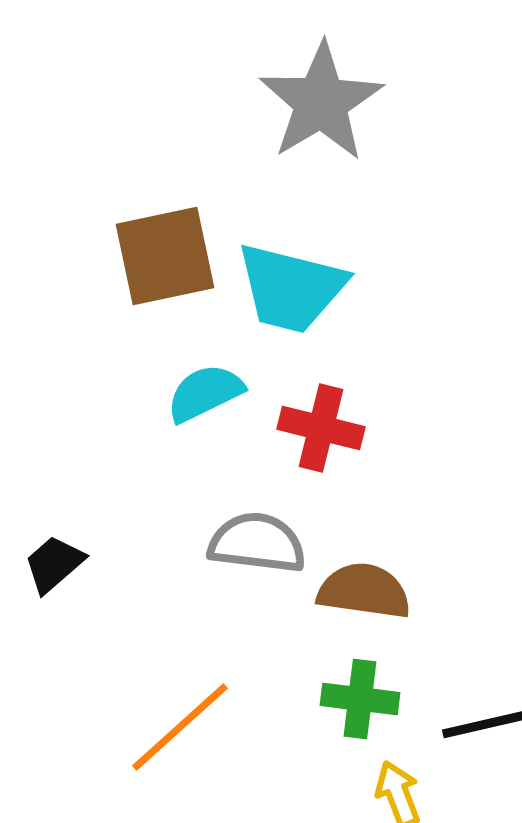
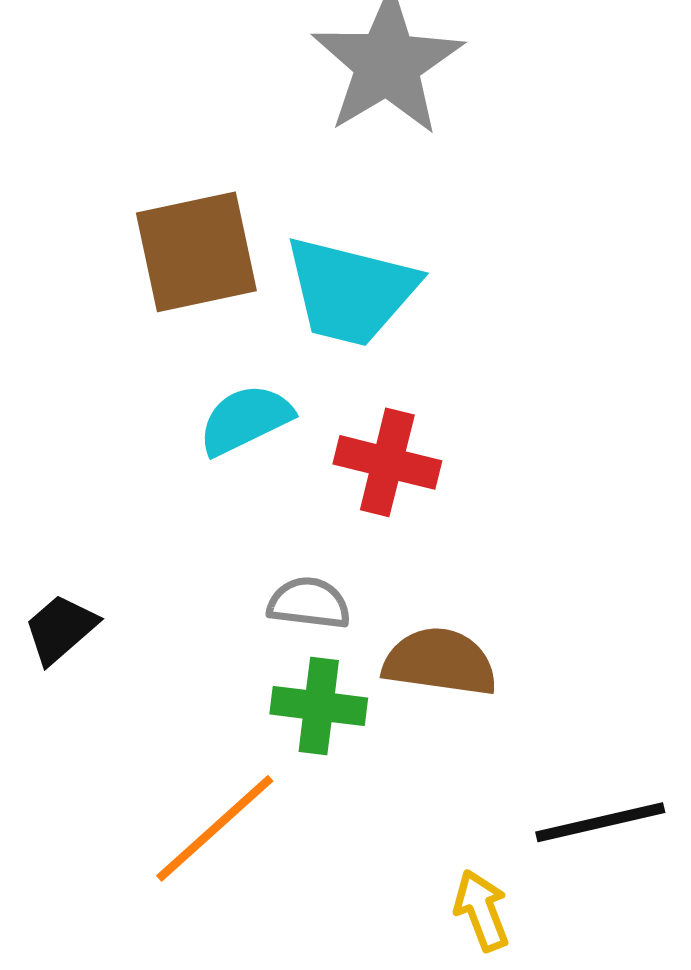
gray semicircle: (257, 543) -> (309, 603), size x0.7
green cross: (360, 699) -> (319, 706), moved

